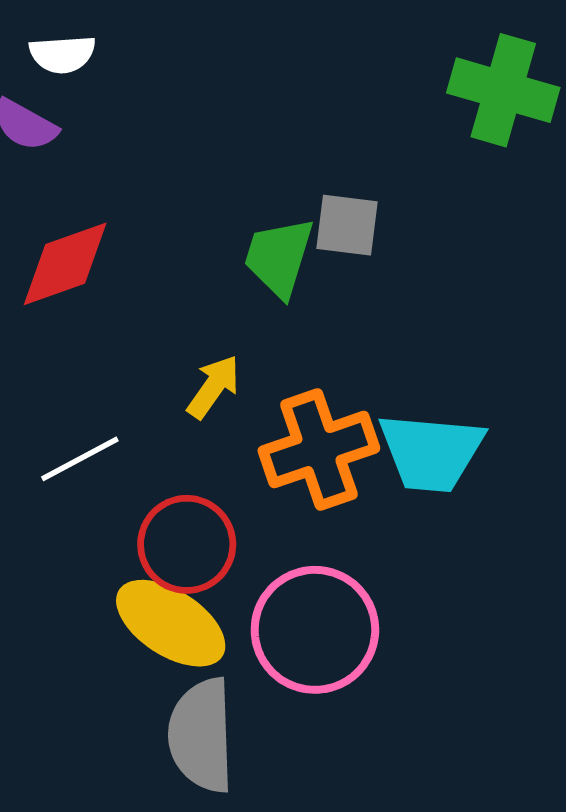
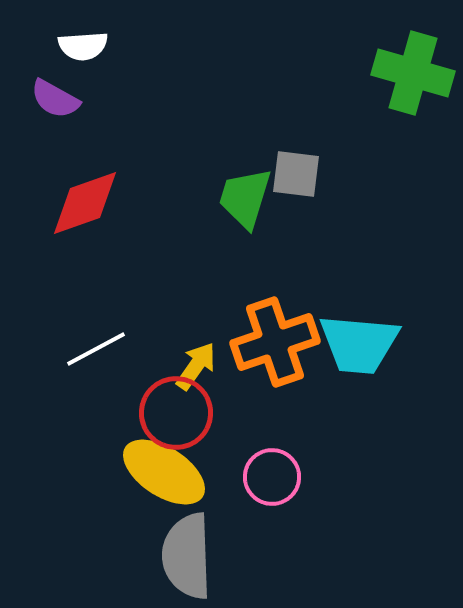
yellow arrow: (213, 387) -> (196, 366), moved
pink circle: (315, 630) -> (272, 477), size x0.6

